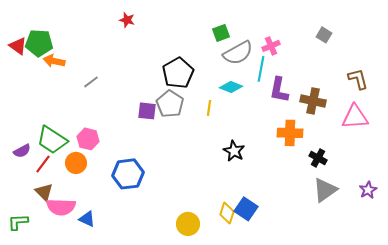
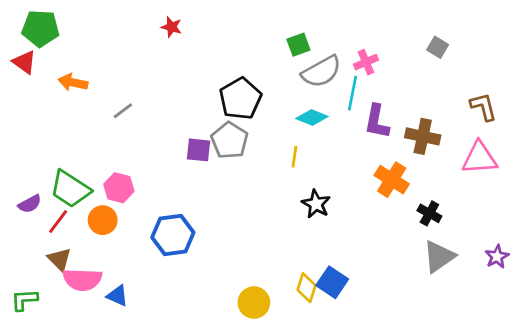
green pentagon: (39, 43) -> (41, 28), moved
yellow line: (209, 108) -> (294, 157), moved
orange cross: (290, 133) -> (392, 180), turned 30

